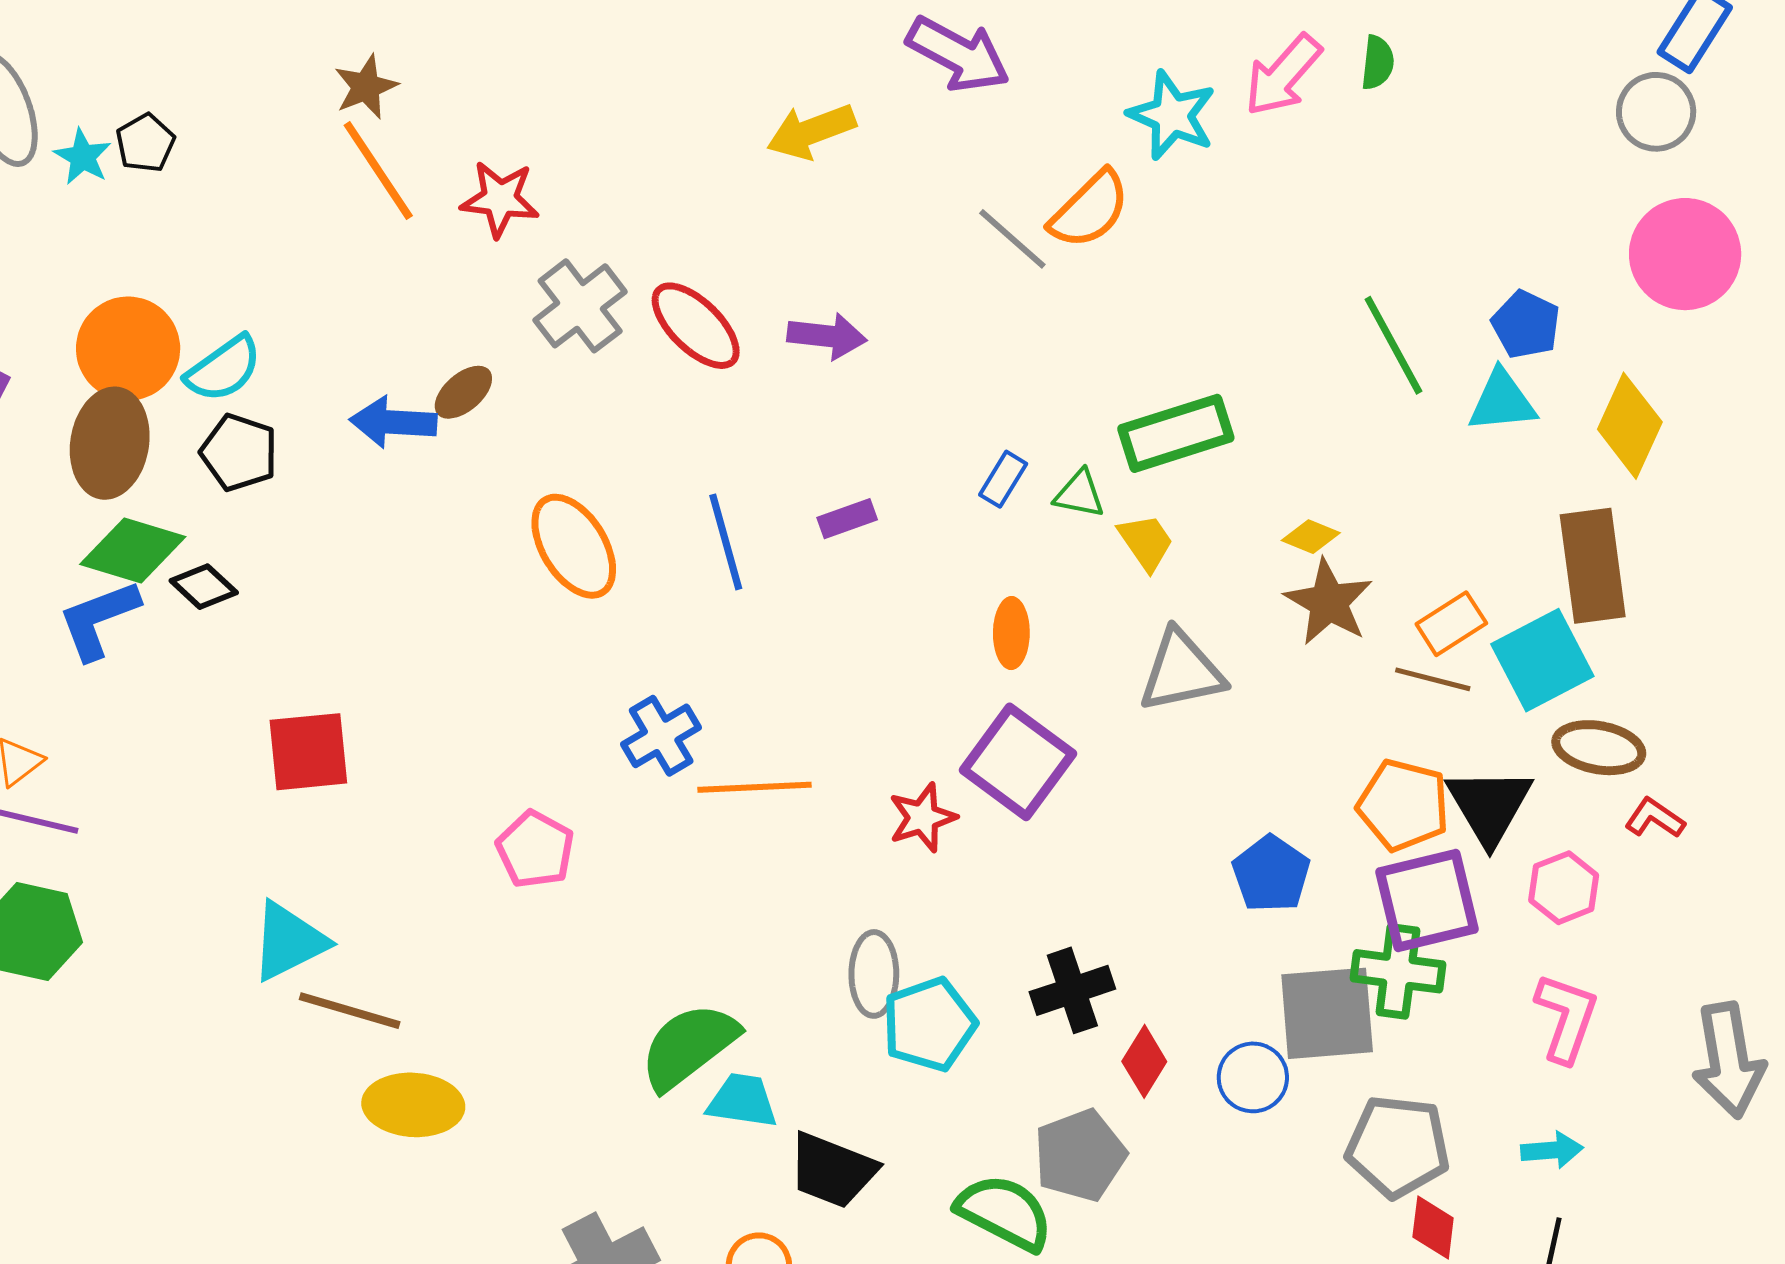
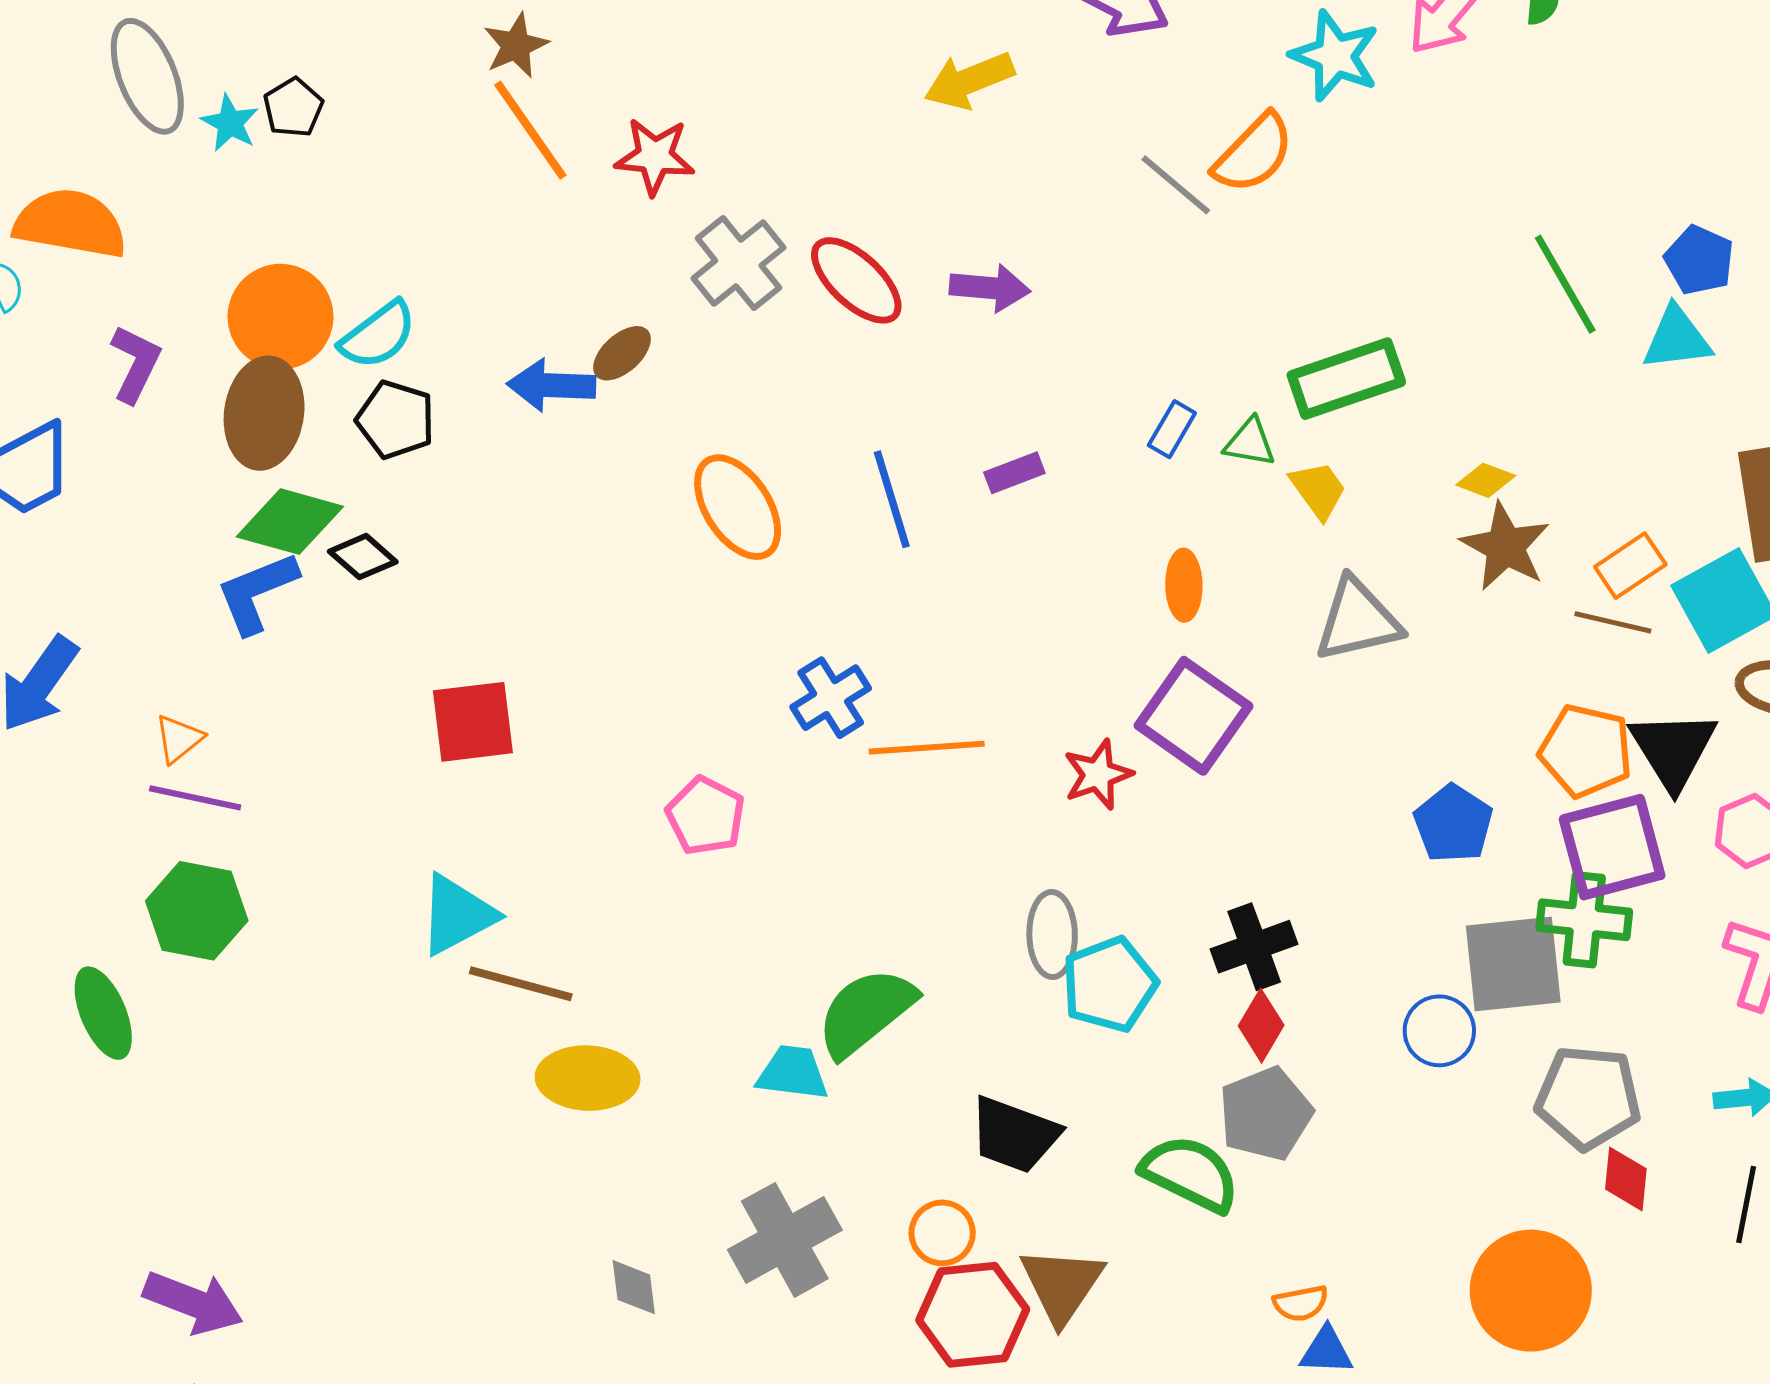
red diamond: (1144, 1061) -> (1261, 1026), moved
cyan trapezoid: (742, 1101) -> (793, 1073), moved

